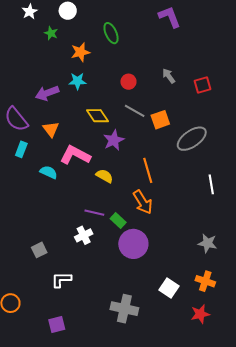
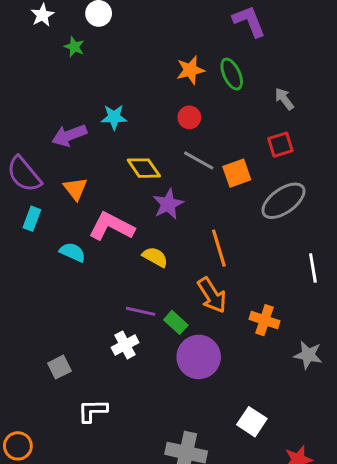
green ellipse: (111, 33) -> (232, 74), moved
orange star: (80, 52) -> (190, 70), moved
gray arrow: (169, 76) -> (284, 99), moved
red square: (202, 85) -> (280, 145), moved
orange cross: (205, 281) -> (265, 320), moved

